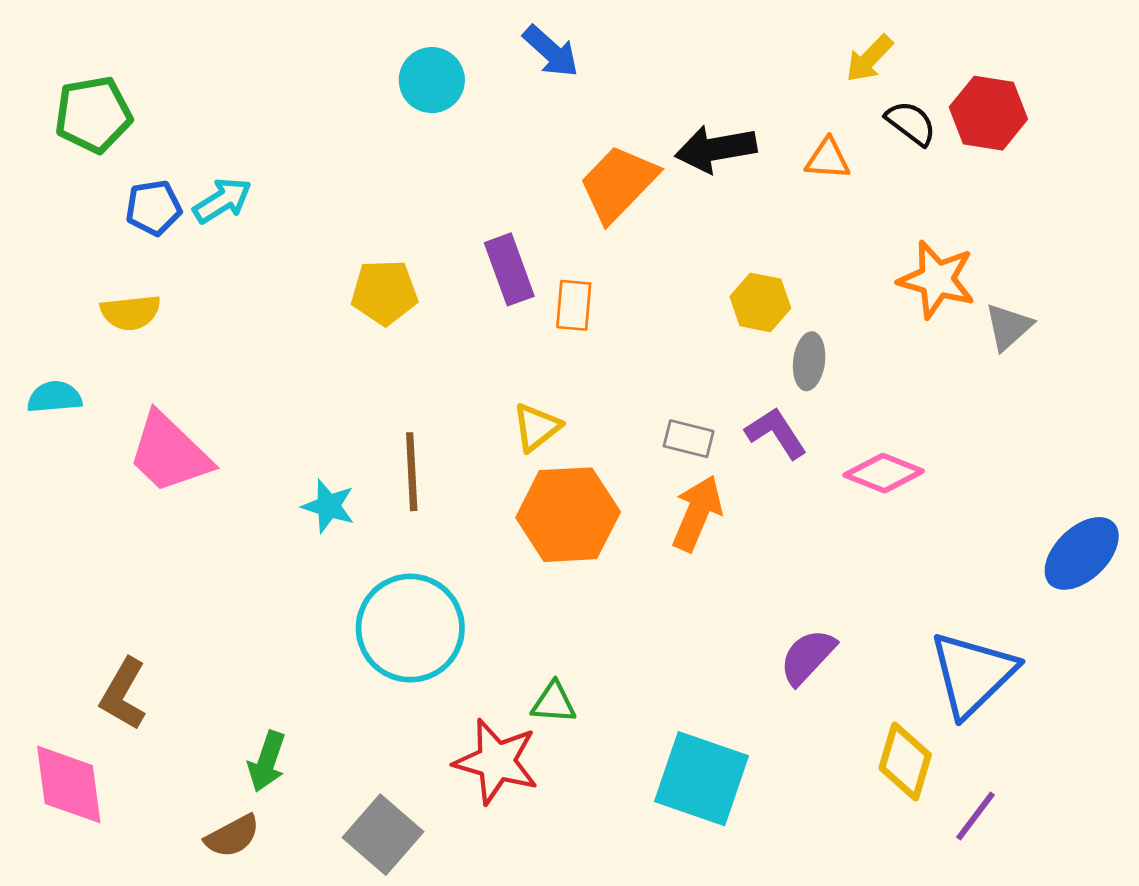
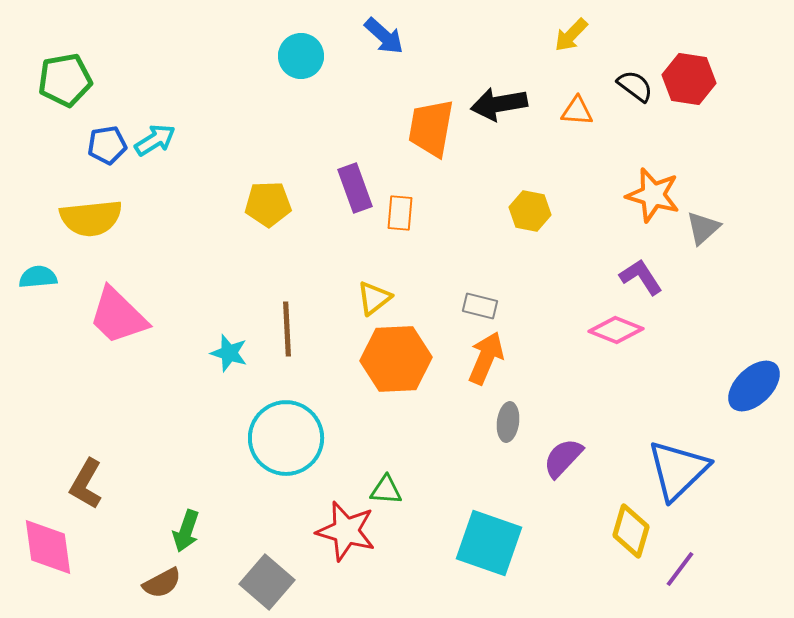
yellow arrow: (869, 59) -> (571, 35), moved
orange trapezoid: (618, 183) -> (431, 128), turned -34
yellow semicircle: (131, 312) -> (91, 218), size x1.5
gray ellipse: (809, 361) -> (508, 422), moved
purple L-shape: (776, 433) -> (641, 277), moved

